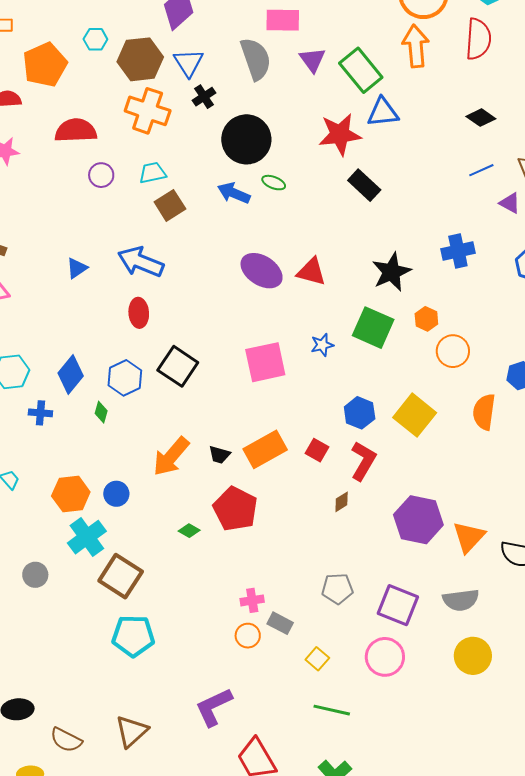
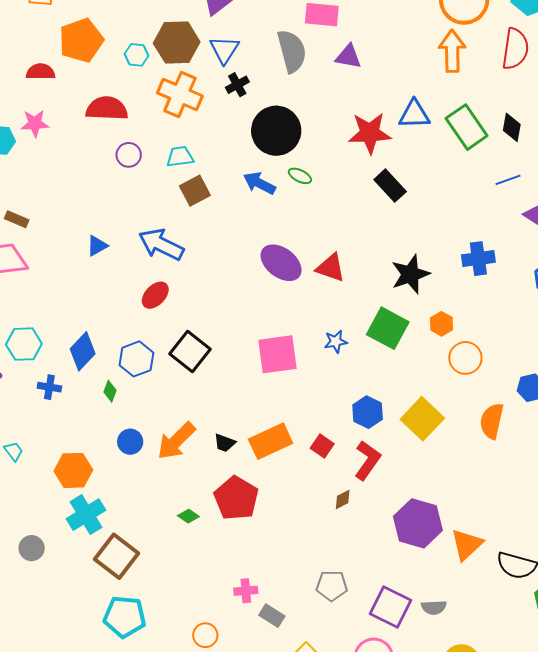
cyan hexagon: (95, 39) -> (137, 55), moved
purple triangle: (313, 60) -> (348, 57), turned -48
green rectangle: (361, 70) -> (467, 127), moved
black diamond: (481, 118) -> (512, 127), turned 60
red ellipse: (139, 313) -> (155, 295), turned 44
blue circle: (116, 494) -> (130, 442), moved
gray semicircle: (461, 600) -> (434, 607), moved, size x0.7
orange circle: (248, 636) -> (205, 635), moved

